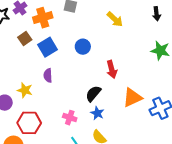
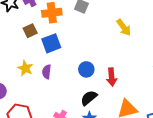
blue circle: (83, 47) -> (86, 69), moved
yellow star: (25, 90) -> (25, 68), moved

